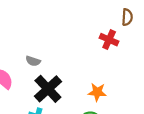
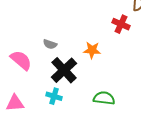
orange star: (97, 92) -> (92, 50), moved

